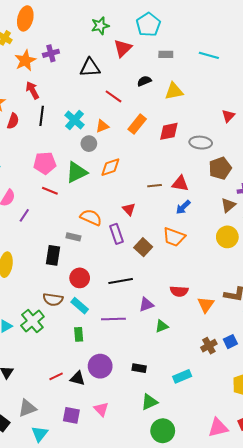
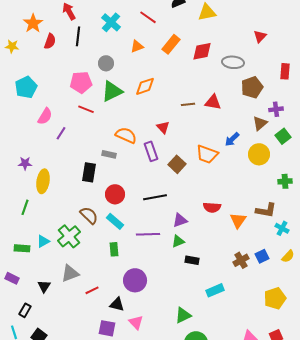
cyan cross: (75, 120) -> (111, 22), moved
gray circle: (89, 144) -> (106, 63), moved
blue arrow: (183, 207) -> (232, 139), moved
brown semicircle: (53, 299) -> (89, 215), turned -144
green triangle: (162, 326) -> (178, 241), moved
black rectangle: (139, 368) -> (192, 260), moved
black triangle: (78, 378) -> (117, 304), moved
gray triangle: (27, 408) -> (70, 273), moved

